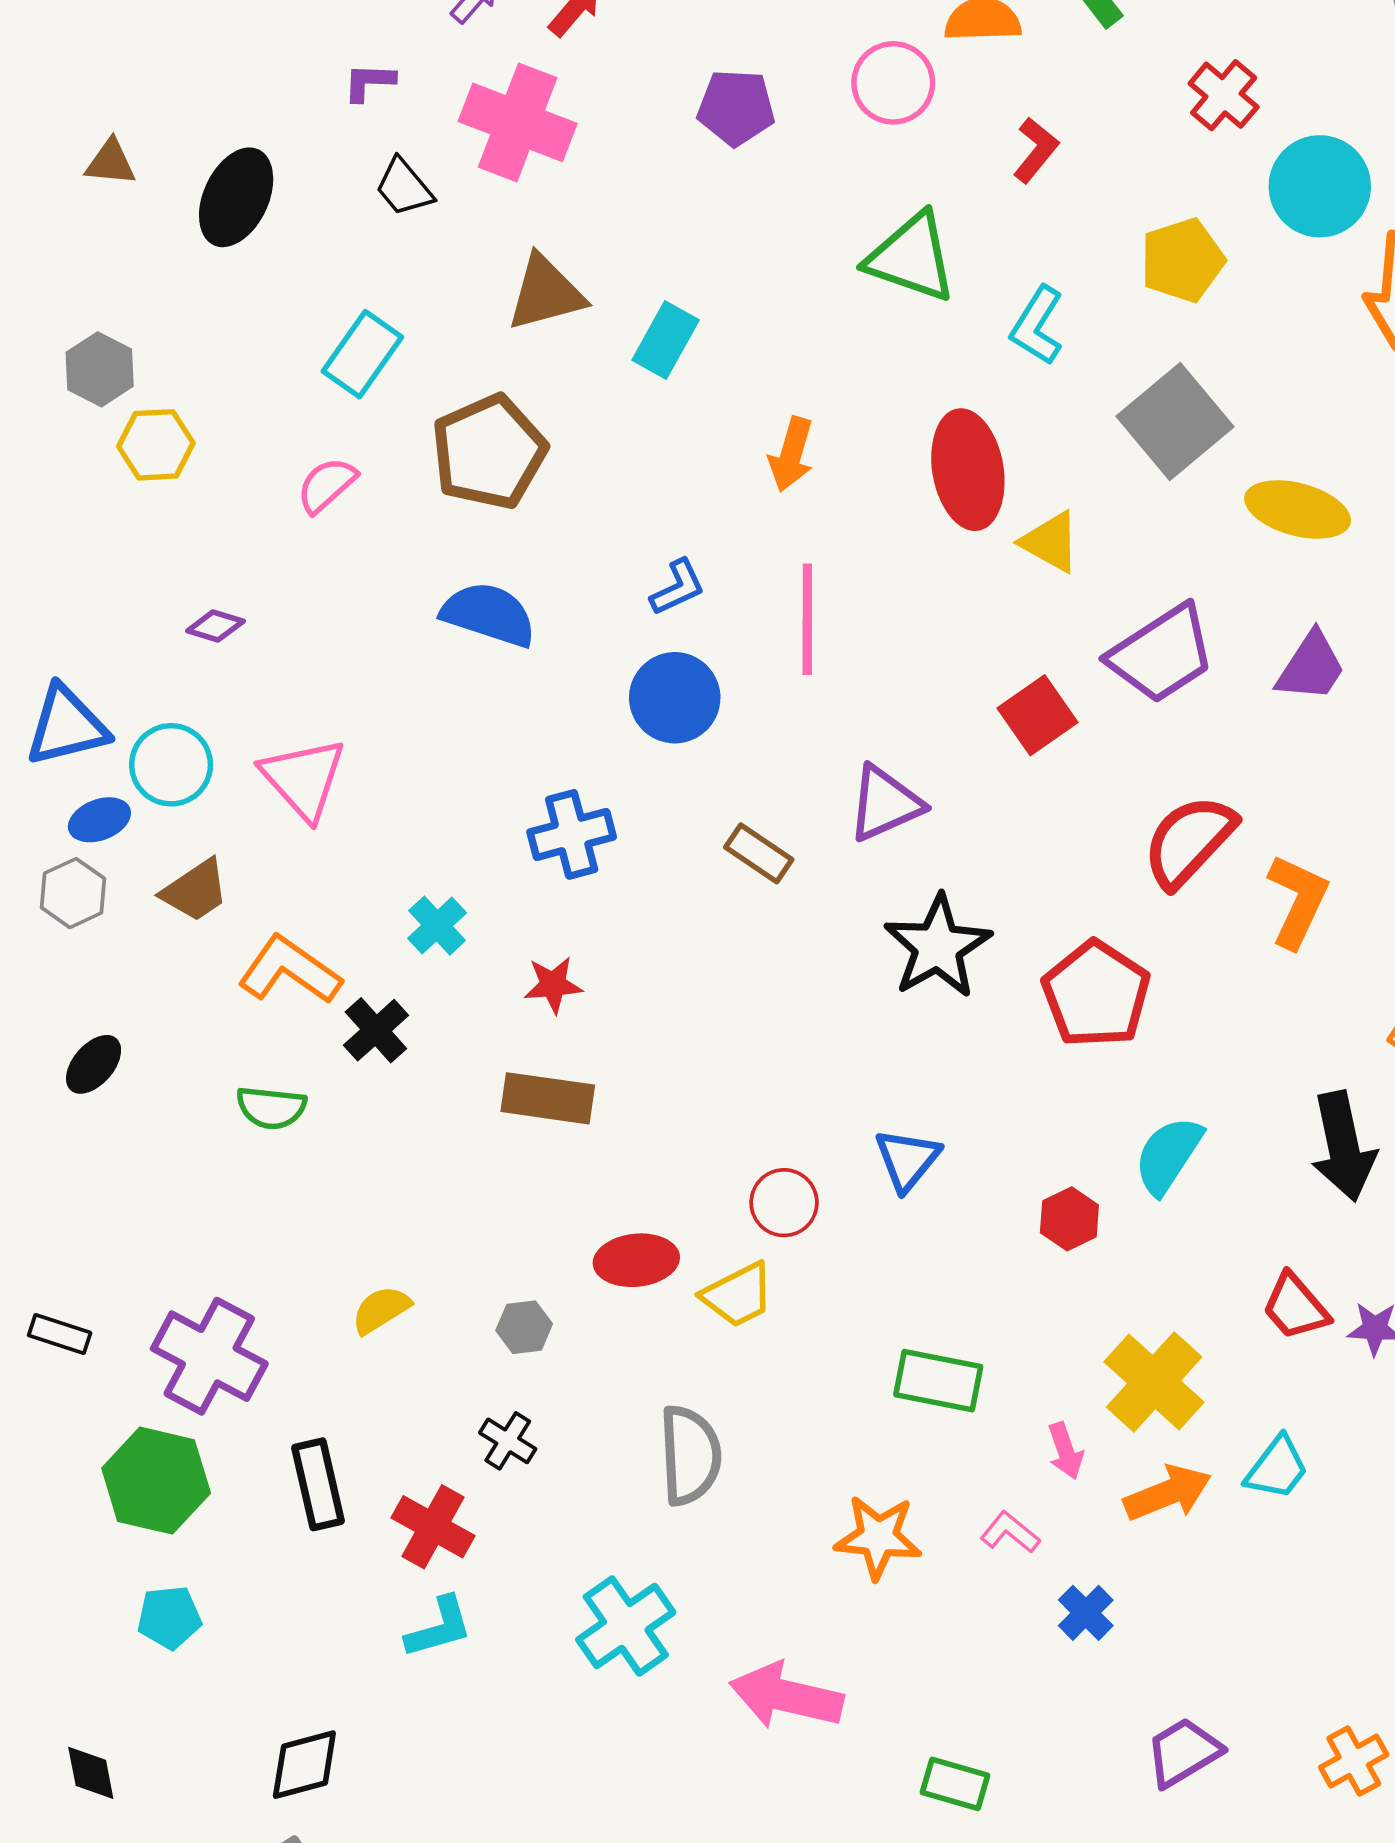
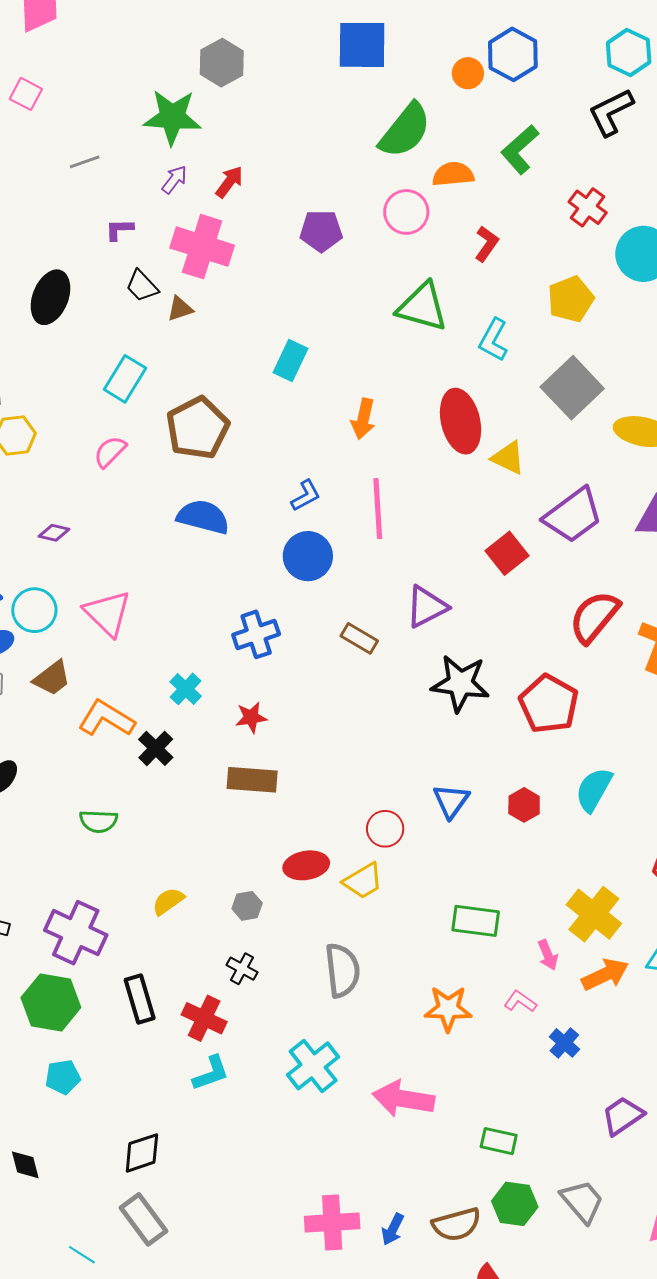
brown triangle: (546, 293) -> (180, 309), moved, size x0.6
black star: (938, 947) -> (460, 683), turned -30
green semicircle: (271, 1108) -> (98, 821), moved
red hexagon: (1069, 1219) -> (524, 805), moved

